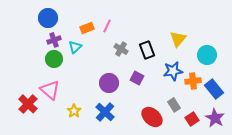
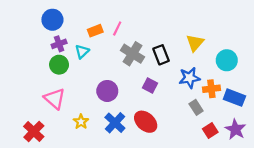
gray cross: (121, 49) -> (132, 54), size x1.5
purple circle: (109, 83) -> (107, 91), moved
blue rectangle: (214, 89) -> (234, 98), turned -30
red cross: (28, 104) -> (34, 132), moved
gray rectangle: (174, 105) -> (196, 107), moved
red ellipse: (152, 117) -> (146, 122), moved

